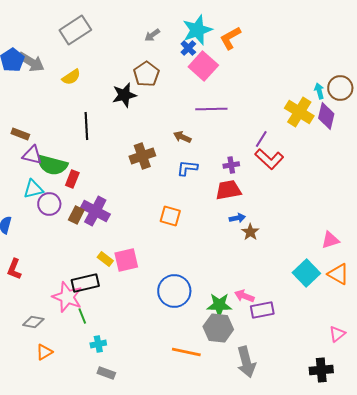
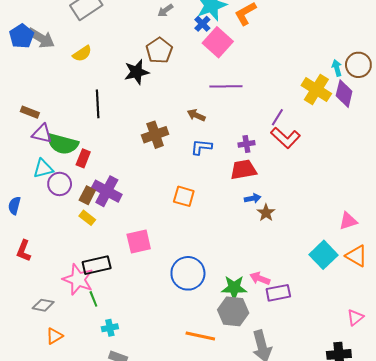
yellow rectangle: (105, 259) -> (87, 218), moved

